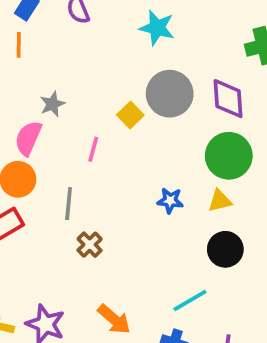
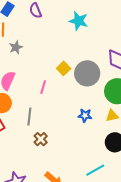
gray circle: (170, 94) -> (87, 73), moved
gray star: (52, 104) -> (16, 47), moved

